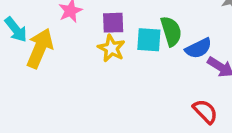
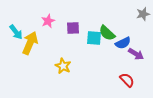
green semicircle: (171, 31) -> (107, 33), turned 150
yellow star: (111, 48) -> (63, 66), moved

